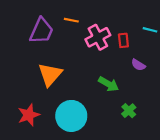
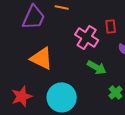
pink cross: (98, 37) -> (87, 37), moved, turned -30
orange triangle: (50, 74) -> (42, 58), turned -45

